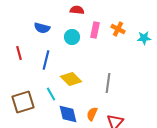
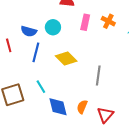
blue semicircle: (42, 28) -> (29, 31), moved
cyan circle: (72, 37) -> (53, 27), moved
yellow diamond: (71, 79) -> (66, 58), moved

